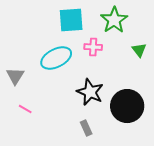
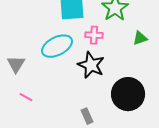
green triangle: (139, 50) -> (140, 38), turned 49
black star: (90, 92) -> (91, 65), moved

